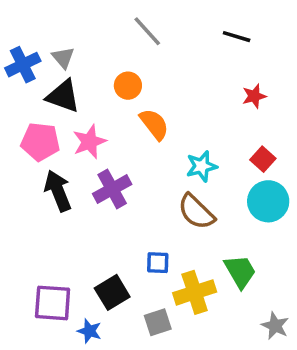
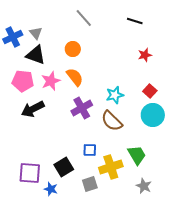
orange semicircle: (154, 124) -> (75, 77), moved
purple cross: (112, 189) -> (82, 108), moved
black arrow: (58, 191) -> (33, 109), turned -95
gray star: (275, 326) -> (144, 186), moved

